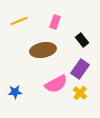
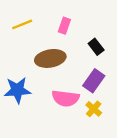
pink semicircle: (56, 84) -> (66, 98), turned 35
blue star: (15, 92) -> (17, 90), moved, size x1.6

